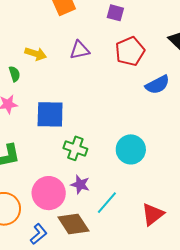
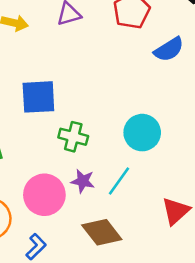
cyan line: (107, 203) -> (119, 181), moved
brown diamond: (73, 224) -> (102, 232), moved

